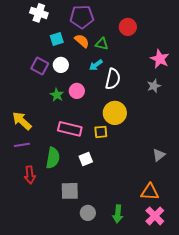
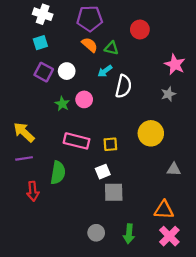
cyan square: (57, 39) -> (40, 43), moved
yellow circle: (115, 113) -> (151, 133), moved
gray triangle: (159, 155) -> (174, 169), turned 40
white square: (86, 159) -> (103, 172), moved
gray square: (70, 191) -> (114, 192), moved

